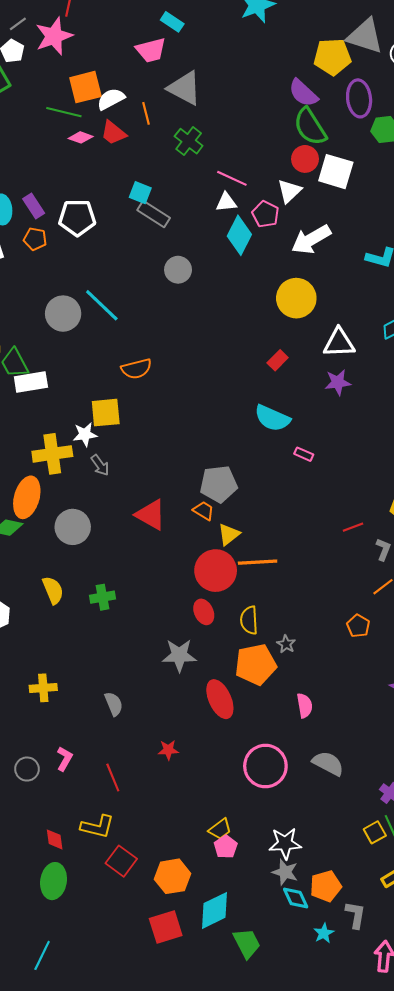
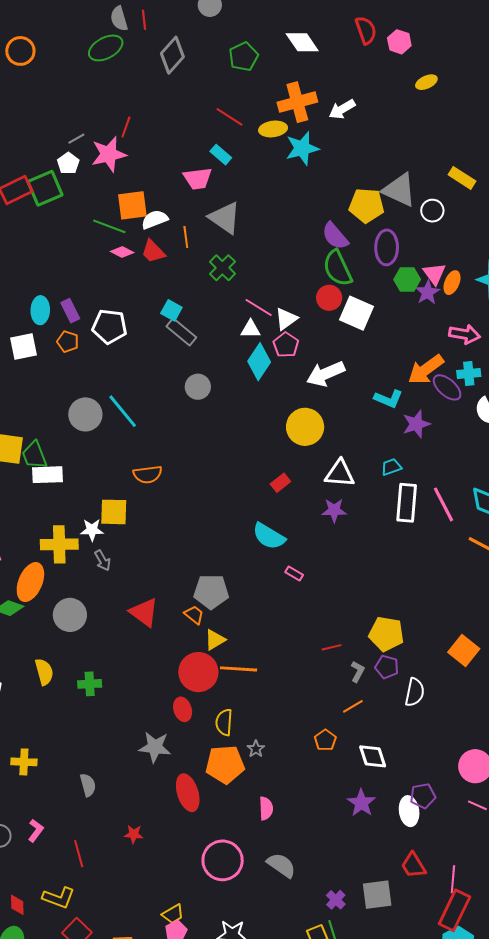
white triangle: (289, 191) -> (286, 319), moved

